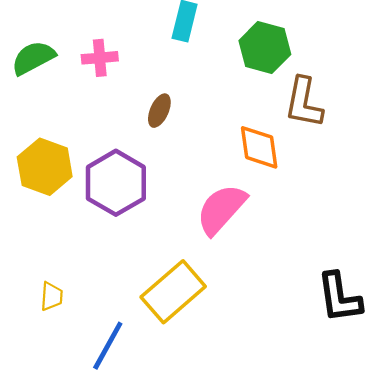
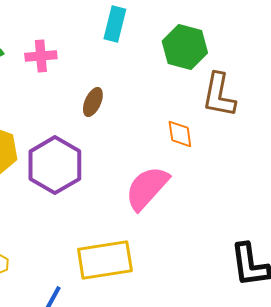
orange diamond: (259, 147) -> (180, 134), size x0.7
yellow rectangle: (173, 292) -> (105, 260), turned 32

